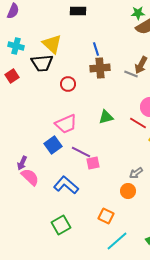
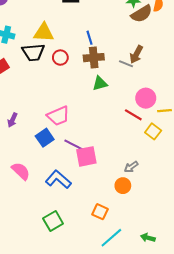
yellow triangle: (52, 44) -> (44, 33), turned -40
red circle: (68, 84) -> (60, 58), moved
green triangle: (106, 117) -> (100, 84), moved
purple arrow: (22, 163) -> (12, 120), moved
pink square: (93, 163) -> (86, 156), size x1.5

